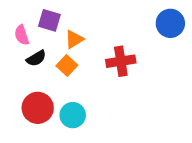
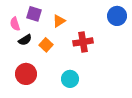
orange triangle: (74, 39) -> (59, 21), moved
cyan circle: (73, 115) -> (70, 79), moved

